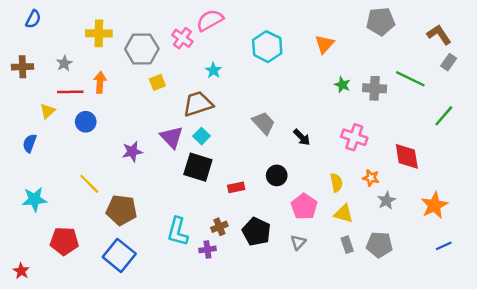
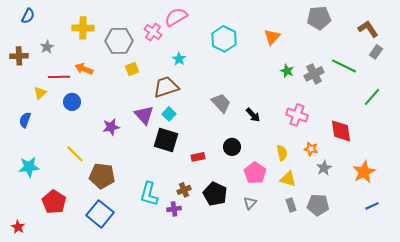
gray star: (64, 63) -> (47, 47), moved
orange arrow: (100, 82) -> (84, 69), turned -72
gray cross: (375, 88) -> (314, 74), turned -30
red pentagon: (64, 241) -> (54, 202), turned 30

